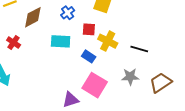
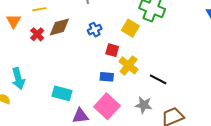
cyan rectangle: (61, 41) -> (62, 93), moved
red cross: (14, 43) -> (37, 34), moved
blue rectangle: (89, 56) -> (107, 77), turned -40

